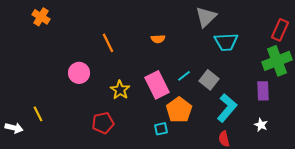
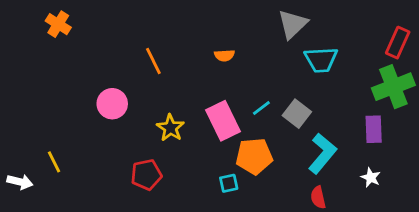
orange pentagon: (179, 110) -> (254, 156), turned 30

